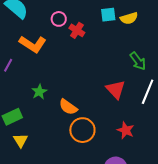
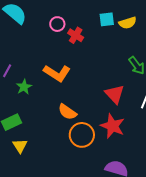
orange L-shape: (33, 44) -> (57, 73), moved
green star: (39, 92) -> (24, 87), moved
red star: (126, 130) -> (113, 126), moved, size x1.4

